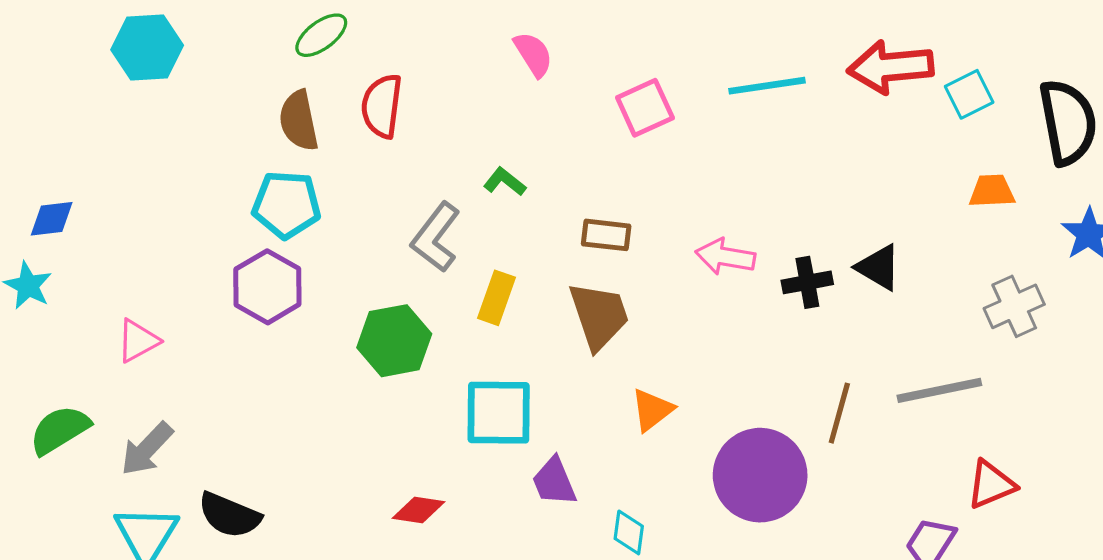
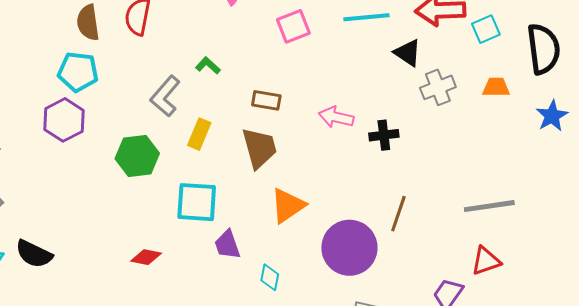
black triangle: (879, 267) -> (408, 53), moved
gray cross: (1014, 306) -> (438, 87), moved
gray line: (939, 390) -> (489, 206), moved
orange triangle: (652, 410) -> (288, 206), size x1.4

